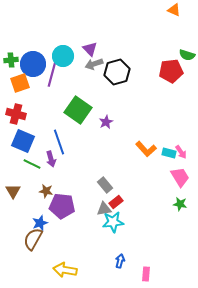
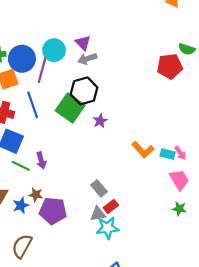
black hexagon: (117, 72) -> (84, 91), moved
blue line: (59, 142) -> (33, 105), moved
blue star: (40, 223) -> (21, 205), moved

